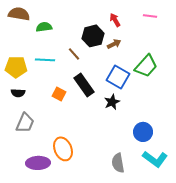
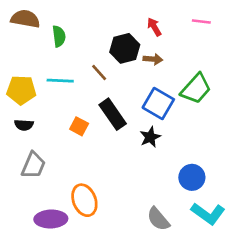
green semicircle: (44, 27) -> (59, 36), turned 91
brown arrow: (114, 44) -> (153, 59), turned 32
gray semicircle: (118, 163) -> (158, 219), turned -30

